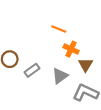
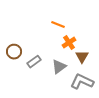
orange cross: (71, 49) -> (69, 43), turned 32

